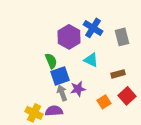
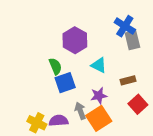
blue cross: (93, 28) -> (125, 26), moved
purple star: (78, 89) -> (99, 96), moved
gray arrow: (62, 93) -> (80, 111), moved
orange square: (104, 102) -> (99, 118), moved, size x1.6

